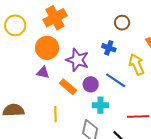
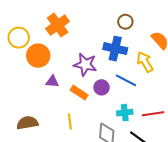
orange circle: (47, 48) -> (38, 56), moved
blue cross: (109, 48) -> (115, 49), size x1.6
cyan cross: (100, 105) -> (125, 113), moved

